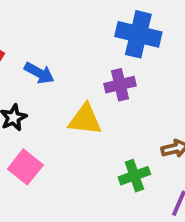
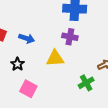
purple cross: (120, 85) -> (70, 37), turned 35

